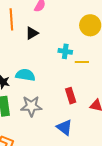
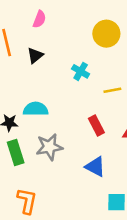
cyan cross: (65, 51) -> (81, 71), turned 32
yellow line: (82, 62) -> (112, 90), moved

